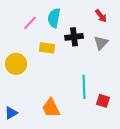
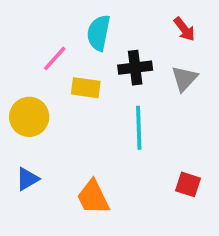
pink line: (30, 23) -> (55, 58), moved
cyan line: (84, 87) -> (139, 128), moved
blue triangle: (11, 113) -> (27, 179), moved

